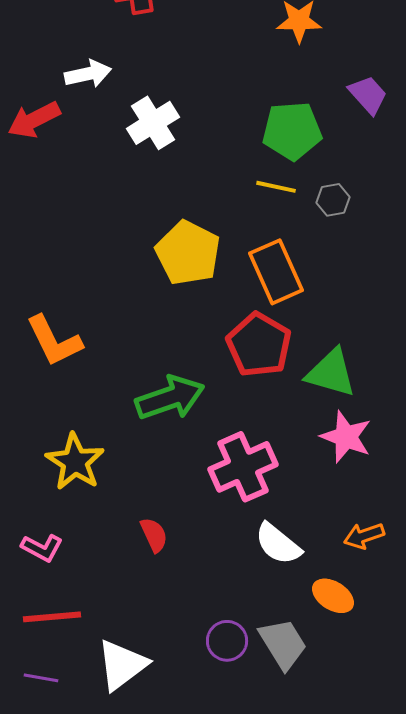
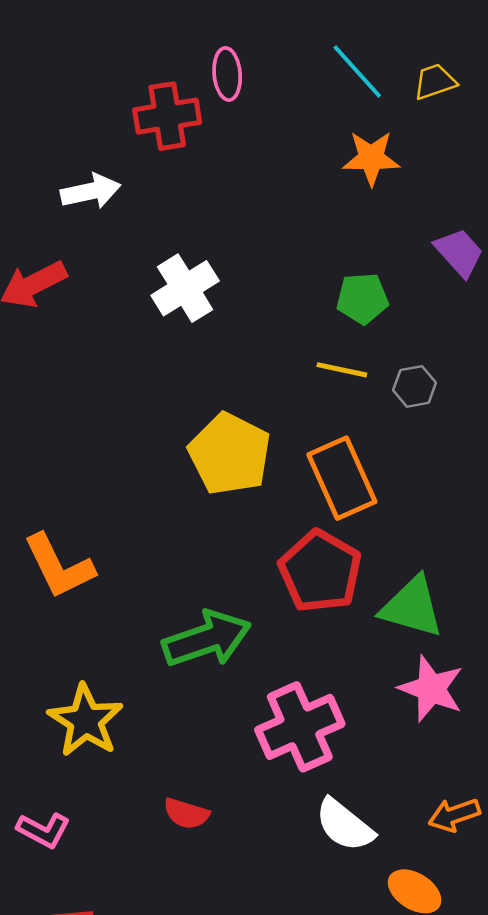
white arrow: (88, 74) -> (91, 191), moved
green pentagon: (292, 131) -> (362, 298), size x0.7
red semicircle: (154, 535) -> (186, 814), turned 132

